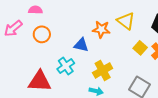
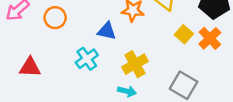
red triangle: (40, 81) -> (30, 67), moved, size x0.7

